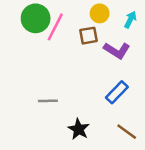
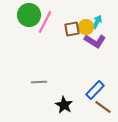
yellow circle: (100, 13) -> (86, 27), moved
cyan arrow: (130, 20) -> (97, 22), moved
blue rectangle: (117, 92) -> (95, 90), moved

